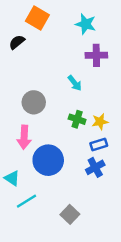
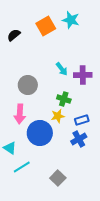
orange square: (37, 18) -> (46, 26), moved, turned 30
purple cross: (96, 55) -> (83, 75), moved
yellow star: (100, 122) -> (58, 116), moved

